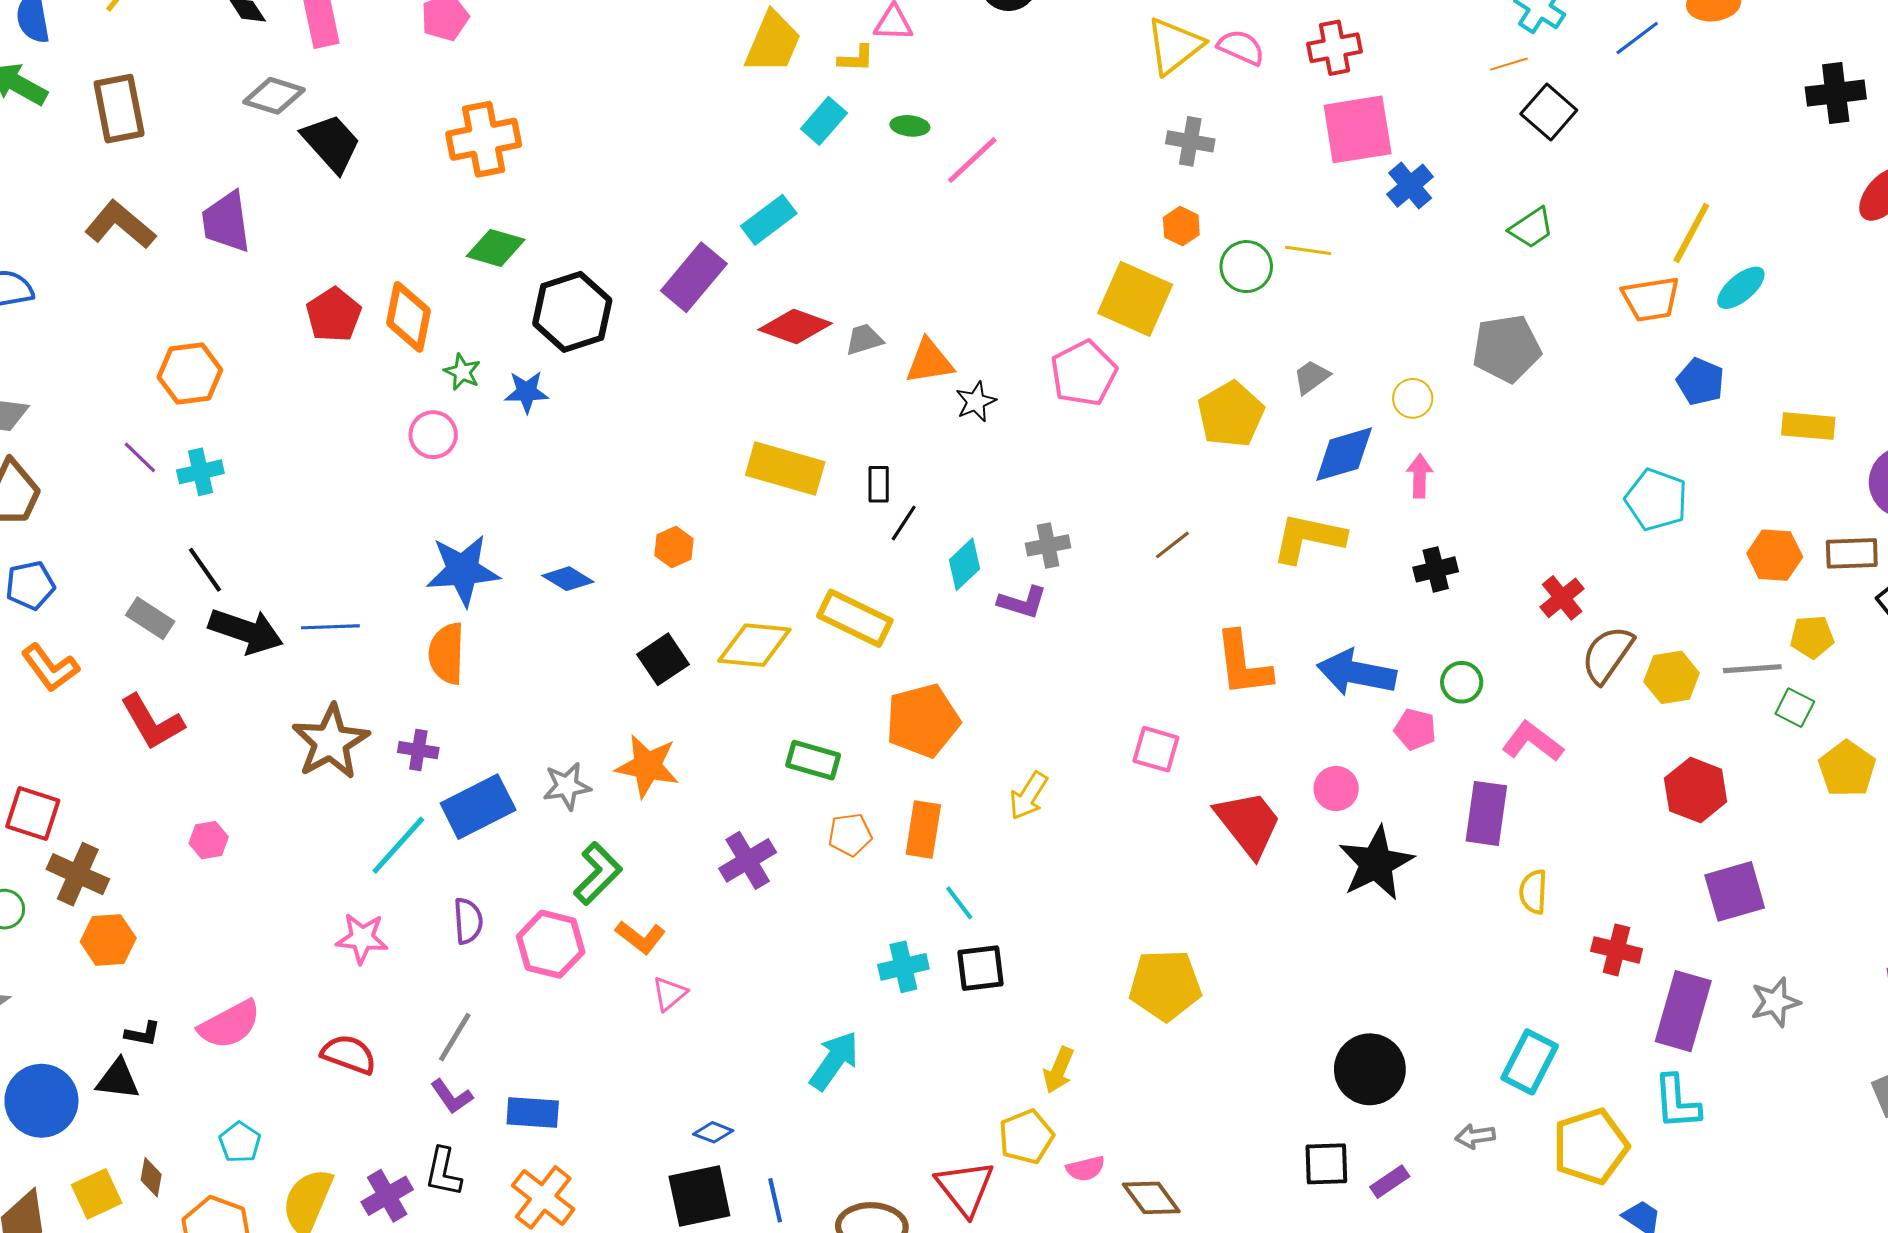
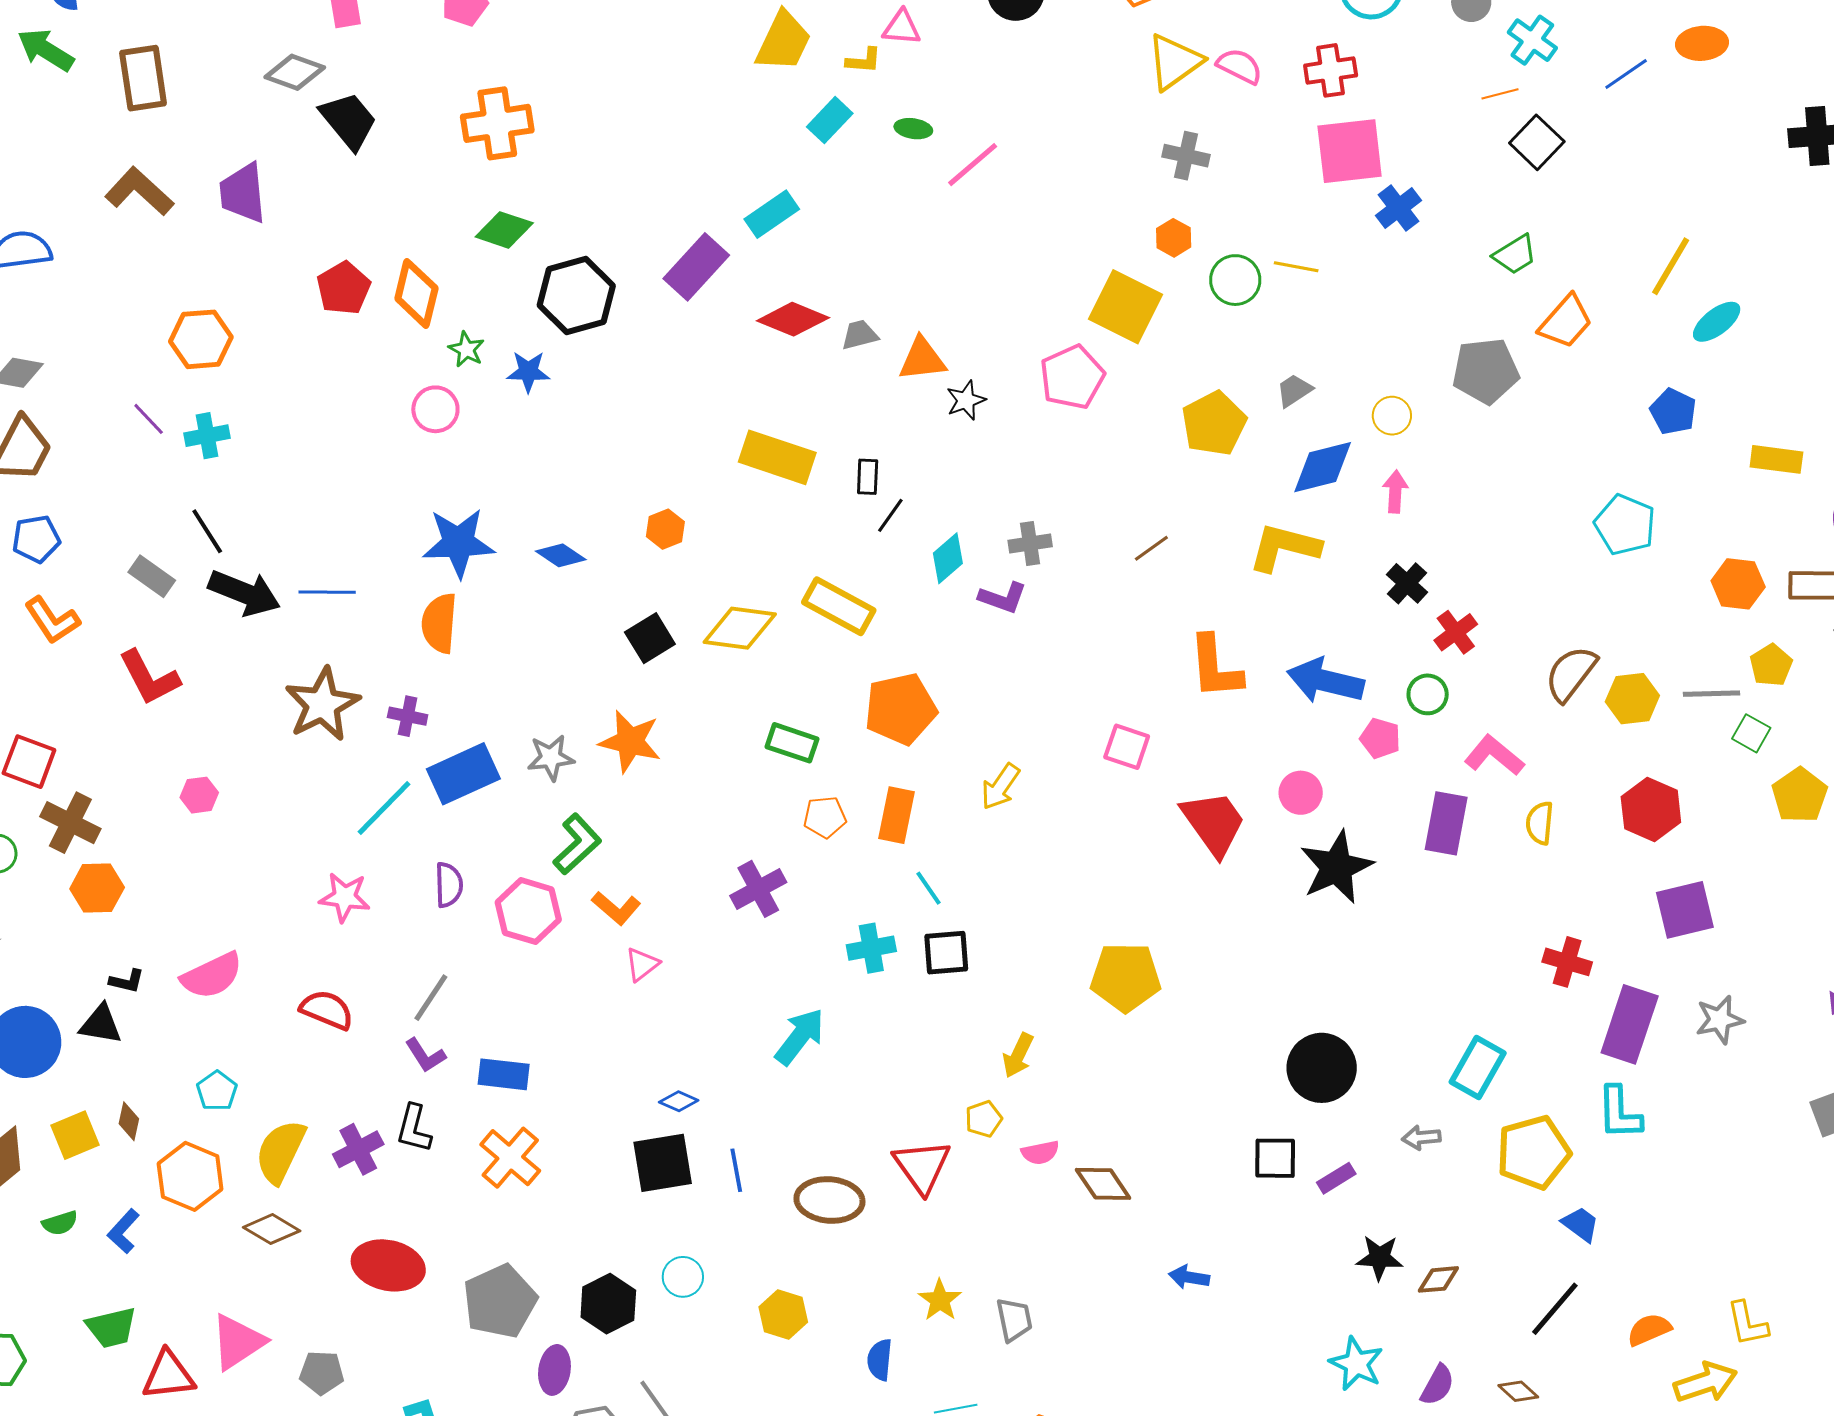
orange trapezoid: (1651, 299) -> (1566, 322), moved, turned -42
black cross: (1436, 569) -> (1407, 583), turned -36
red cross: (1562, 598) -> (1456, 632), moved
yellow pentagon: (1812, 637) -> (1771, 665), turned -30
purple cross: (748, 860) -> (758, 889), moved
yellow semicircle: (1533, 892) -> (1540, 823), moved
yellow pentagon: (1026, 1137) -> (984, 1119), size x0.7

